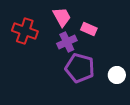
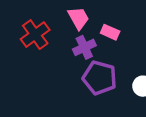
red cross: (25, 31) -> (35, 35), turned 35

